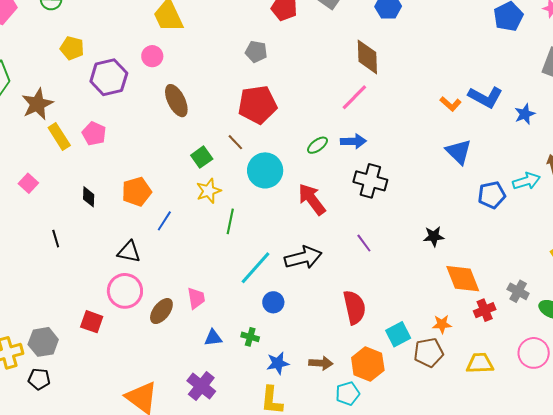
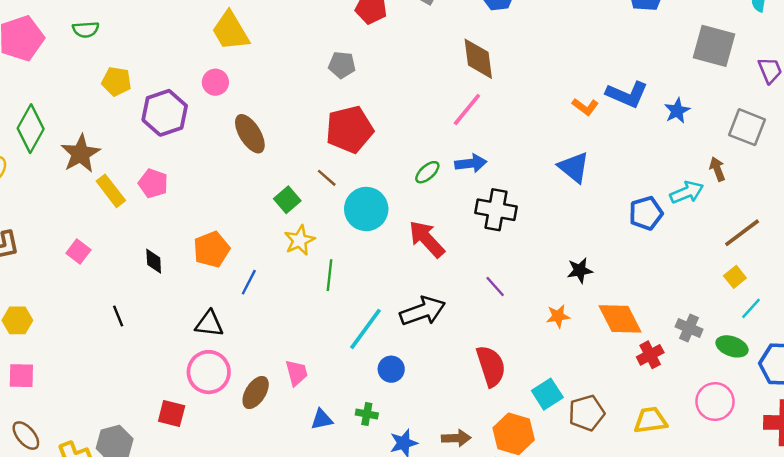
blue triangle: (459, 152) -> (574, 167), moved
orange star: (442, 324) -> (558, 316), moved

